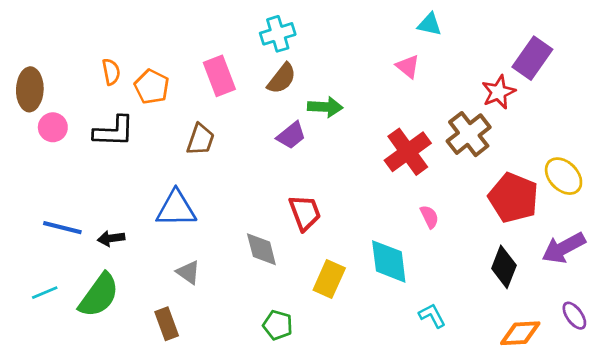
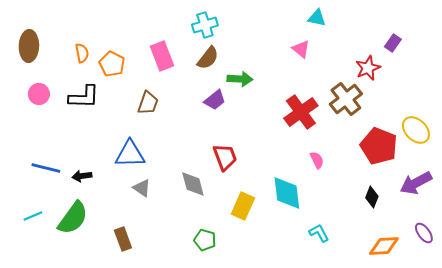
purple rectangle: (532, 58) -> (393, 43), size x0.6
brown ellipse: (30, 89) -> (29, 46), moved
black diamond: (504, 267) -> (372, 197), size x0.7
gray triangle: (188, 272) -> (142, 188), moved

